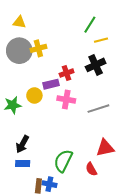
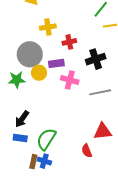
gray circle: (19, 51) -> (30, 54), moved
black cross: (96, 65) -> (96, 59), moved
red cross: (67, 73) -> (69, 42), moved
green semicircle: (63, 161) -> (46, 139), moved

